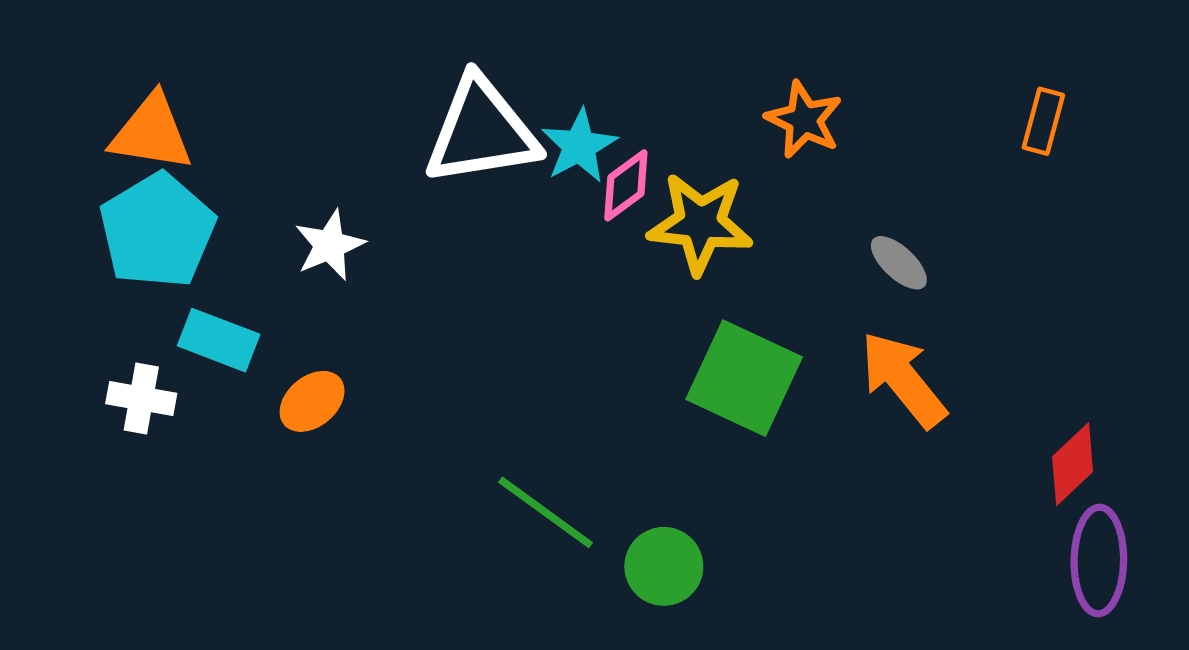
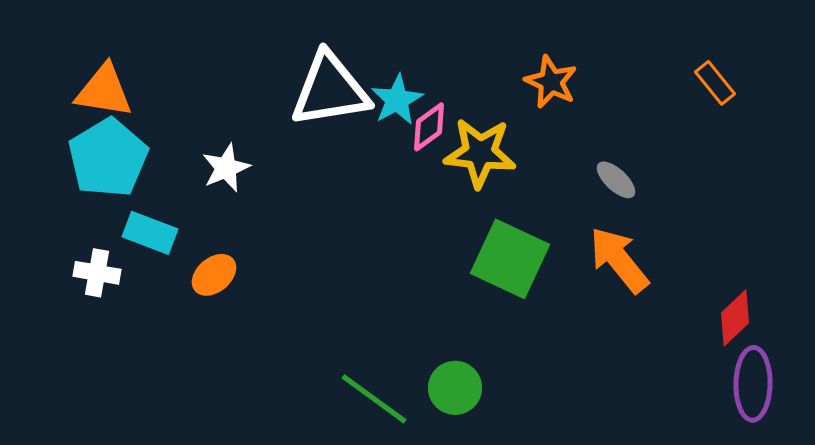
orange rectangle: (1043, 121) -> (715, 83), turned -54
green line: (546, 512) -> (374, 399), moved

